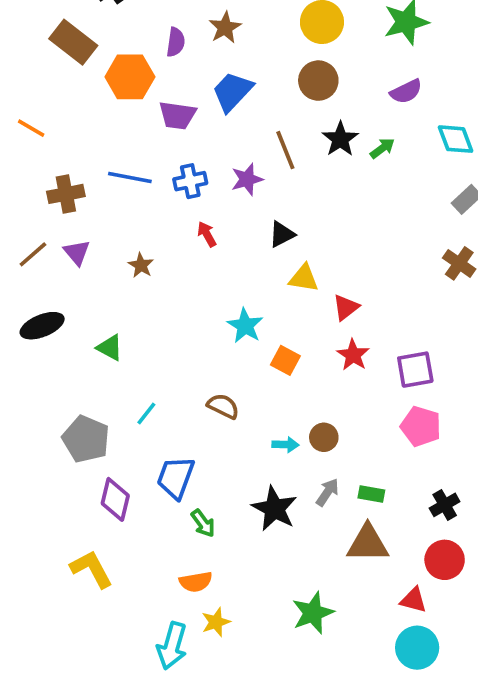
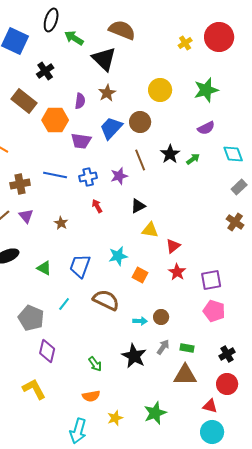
brown circle: (318, 81) -> (140, 122), moved
cyan star: (245, 326) -> (118, 256), turned 30
brown semicircle: (223, 406) -> (106, 300), size x1.5
blue trapezoid: (176, 478) -> (80, 266), moved
yellow star: (216, 622) -> (115, 418), moved

